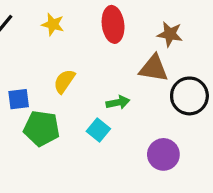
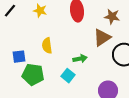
brown triangle: (154, 68) -> (102, 38), turned -42
yellow semicircle: (64, 81) -> (47, 46), turned -42

